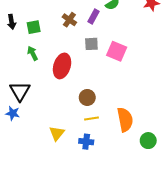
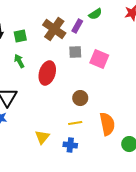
brown cross: (69, 20) -> (54, 29), size x1.6
brown circle: (87, 97) -> (80, 98), moved

